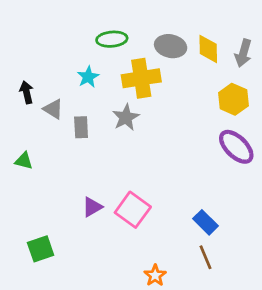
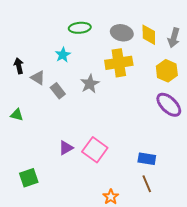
yellow cross: (141, 78) -> (119, 63), moved
gray rectangle: (81, 127) -> (58, 91), turned -35
blue rectangle: (205, 222) -> (147, 159), turned -36

